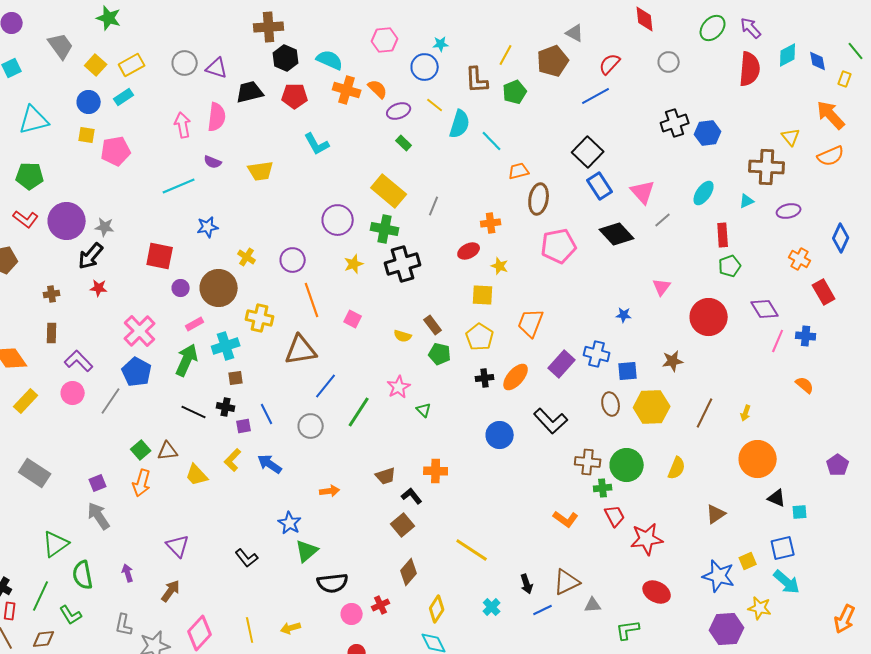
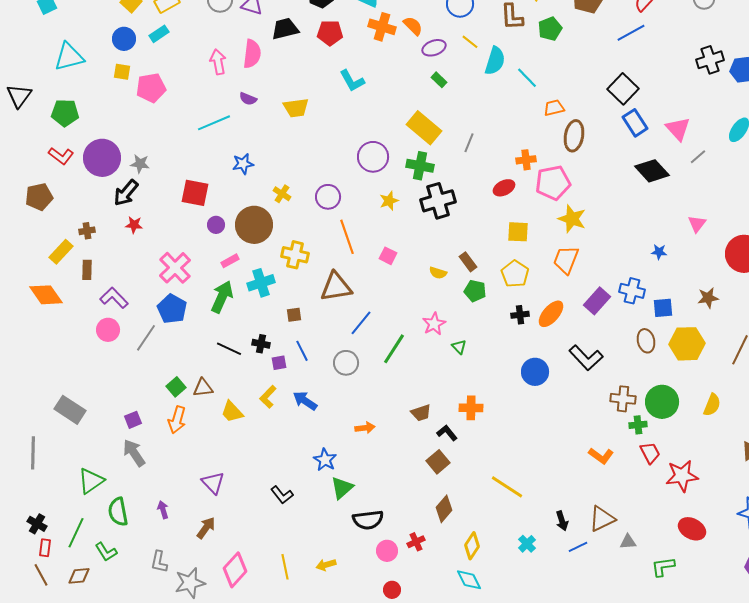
pink pentagon: (559, 246) -> (553, 183), moved
yellow star: (500, 266) -> (572, 219), moved, size x1.6
brown square: (236, 378) -> (294, 315), moved
yellow rectangle: (26, 401) -> (61, 252), moved

